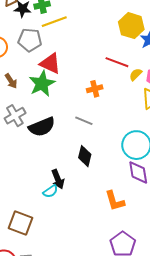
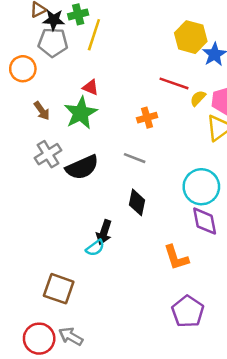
yellow line: (54, 22) -> (94, 35), turned -50
gray pentagon: (30, 40) -> (53, 42), moved
red triangle: (50, 63) -> (90, 87), size x0.6
black arrow: (58, 179) -> (104, 232), turned 42

